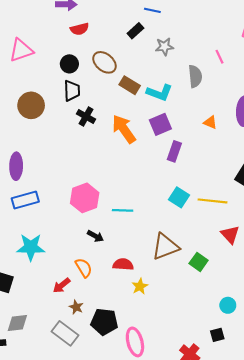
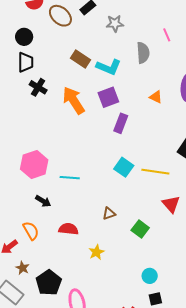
brown ellipse: (104, 62) -> (60, 16), moved
brown triangle: (165, 247) -> (109, 214), size x0.5
yellow star: (140, 286) -> (96, 252), moved
cyan circle: (228, 305) -> (150, 276), moved
black pentagon: (104, 322) -> (49, 283), turned 30

